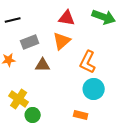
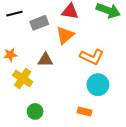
gray rectangle: (30, 42) -> (39, 23), moved
orange L-shape: (88, 62) -> (92, 57), turned -90
yellow cross: (19, 99) -> (23, 78), moved

